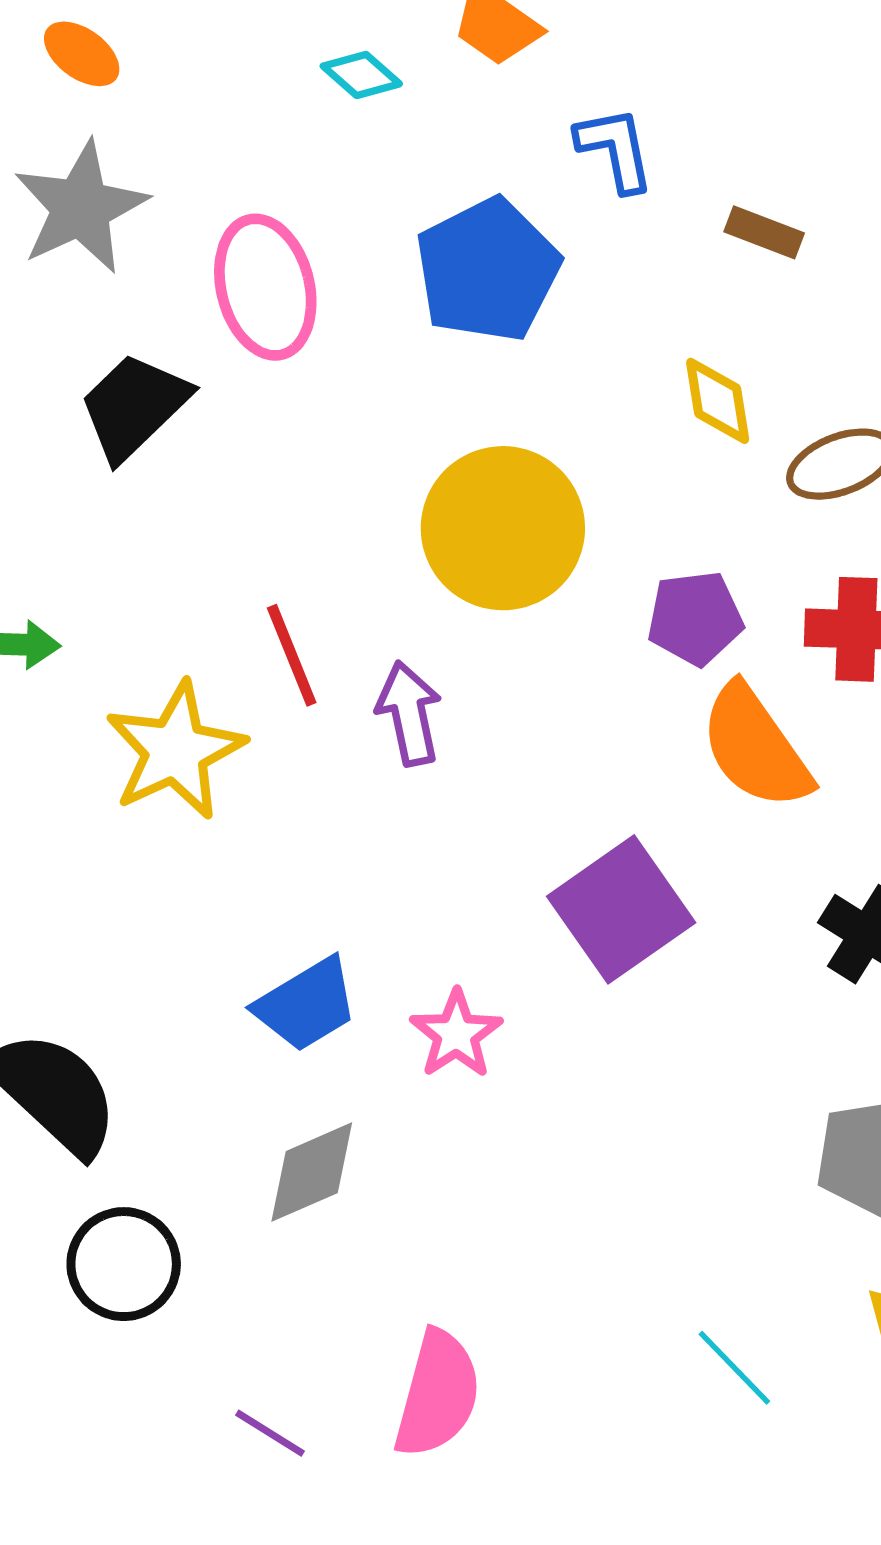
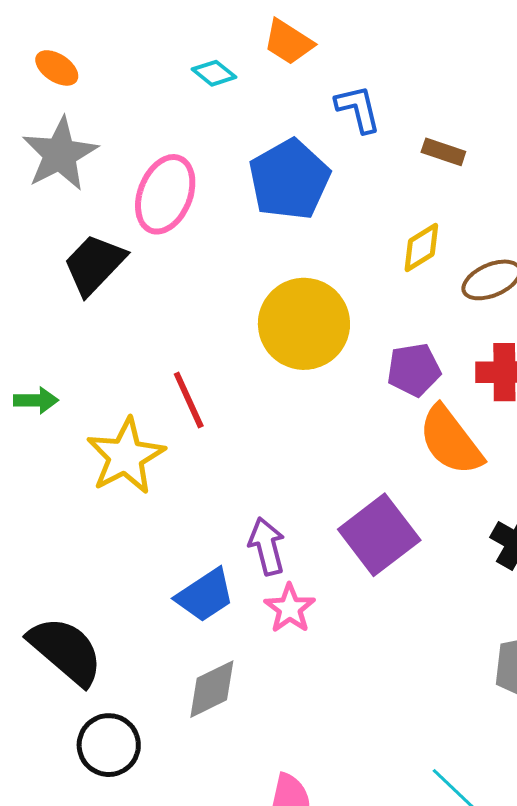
pink ellipse: (265, 287) -> (165, 194), turned 38
yellow diamond: (718, 401) -> (421, 247), turned 70
purple arrow: (409, 713) -> (267, 546), moved

